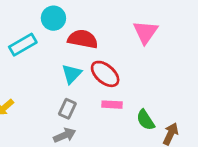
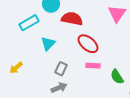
cyan triangle: (72, 74) -> (48, 44), moved

